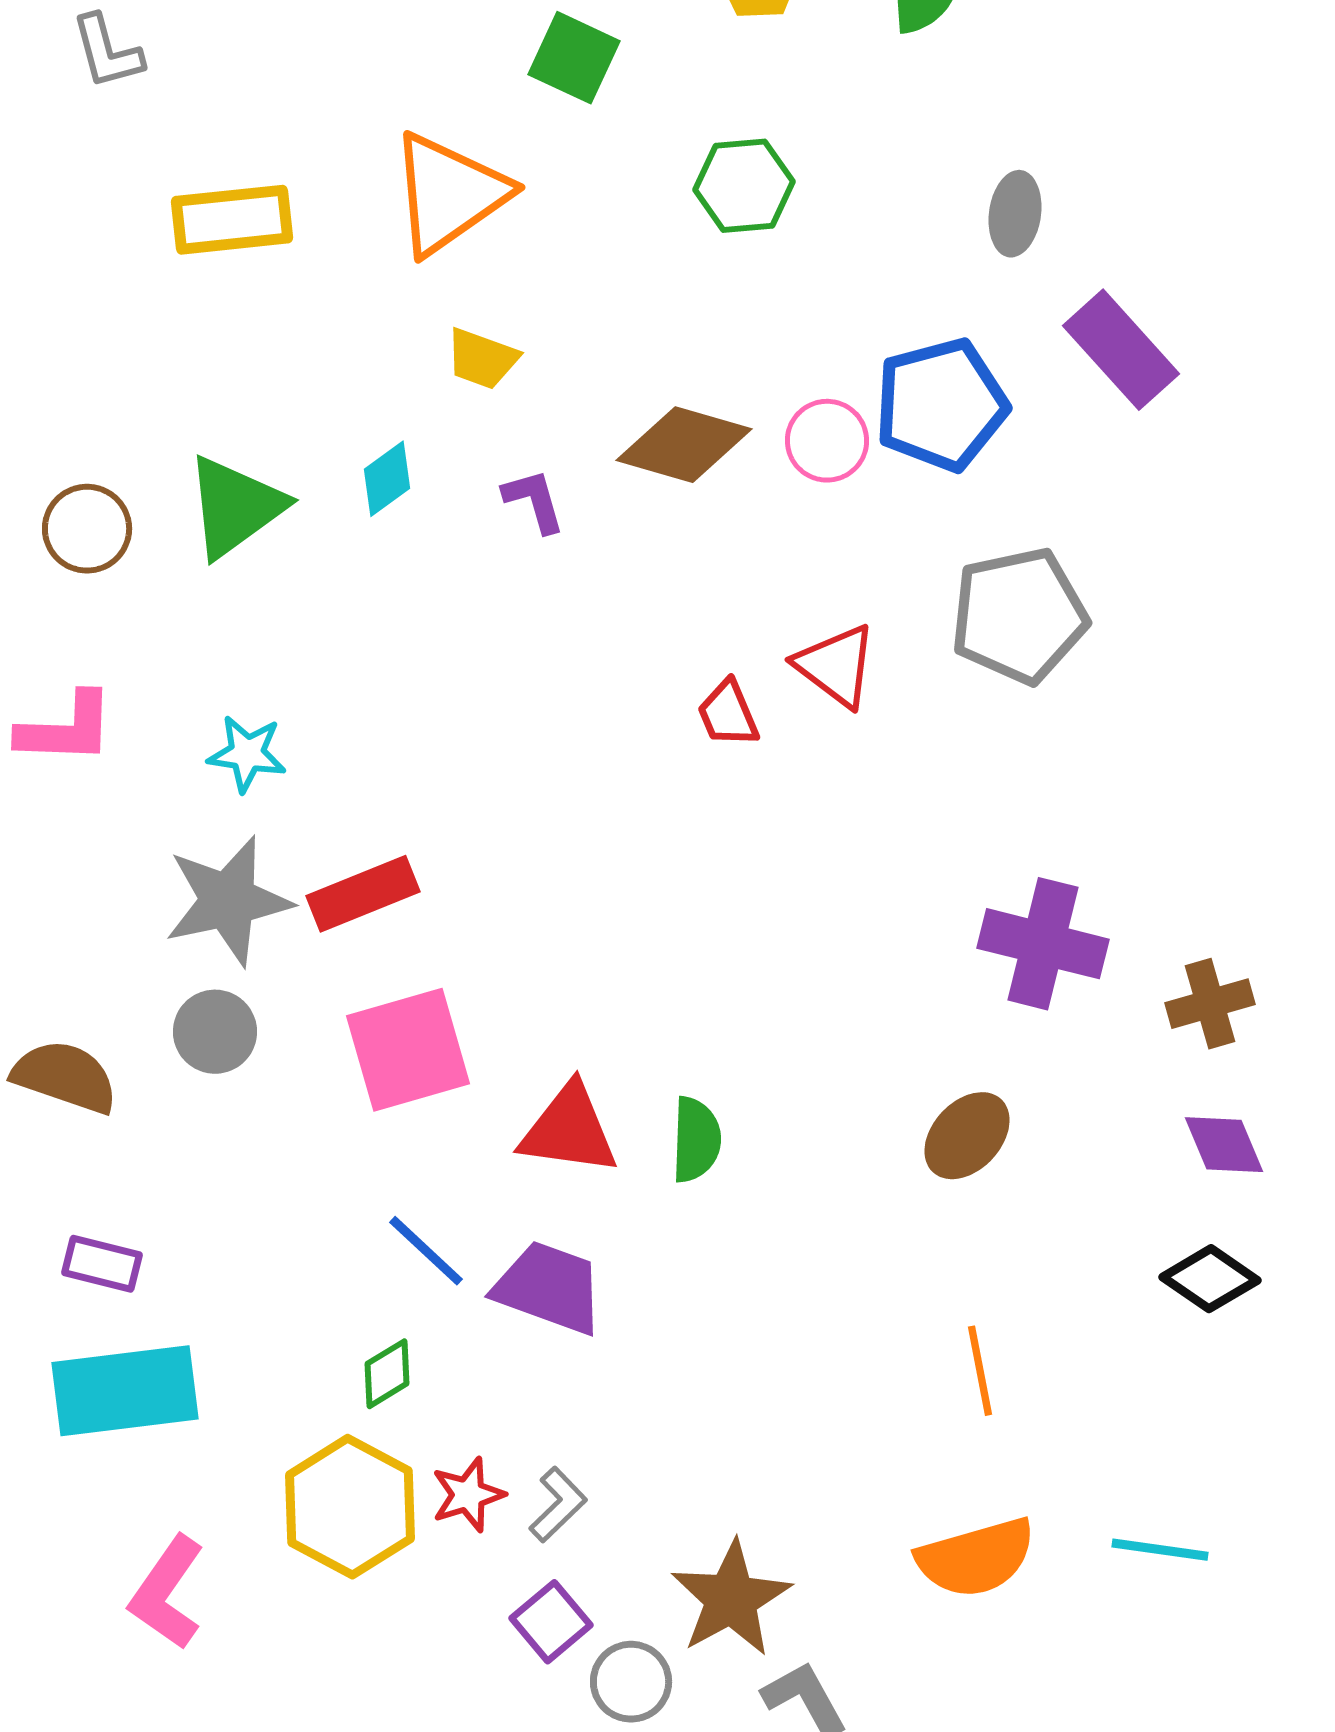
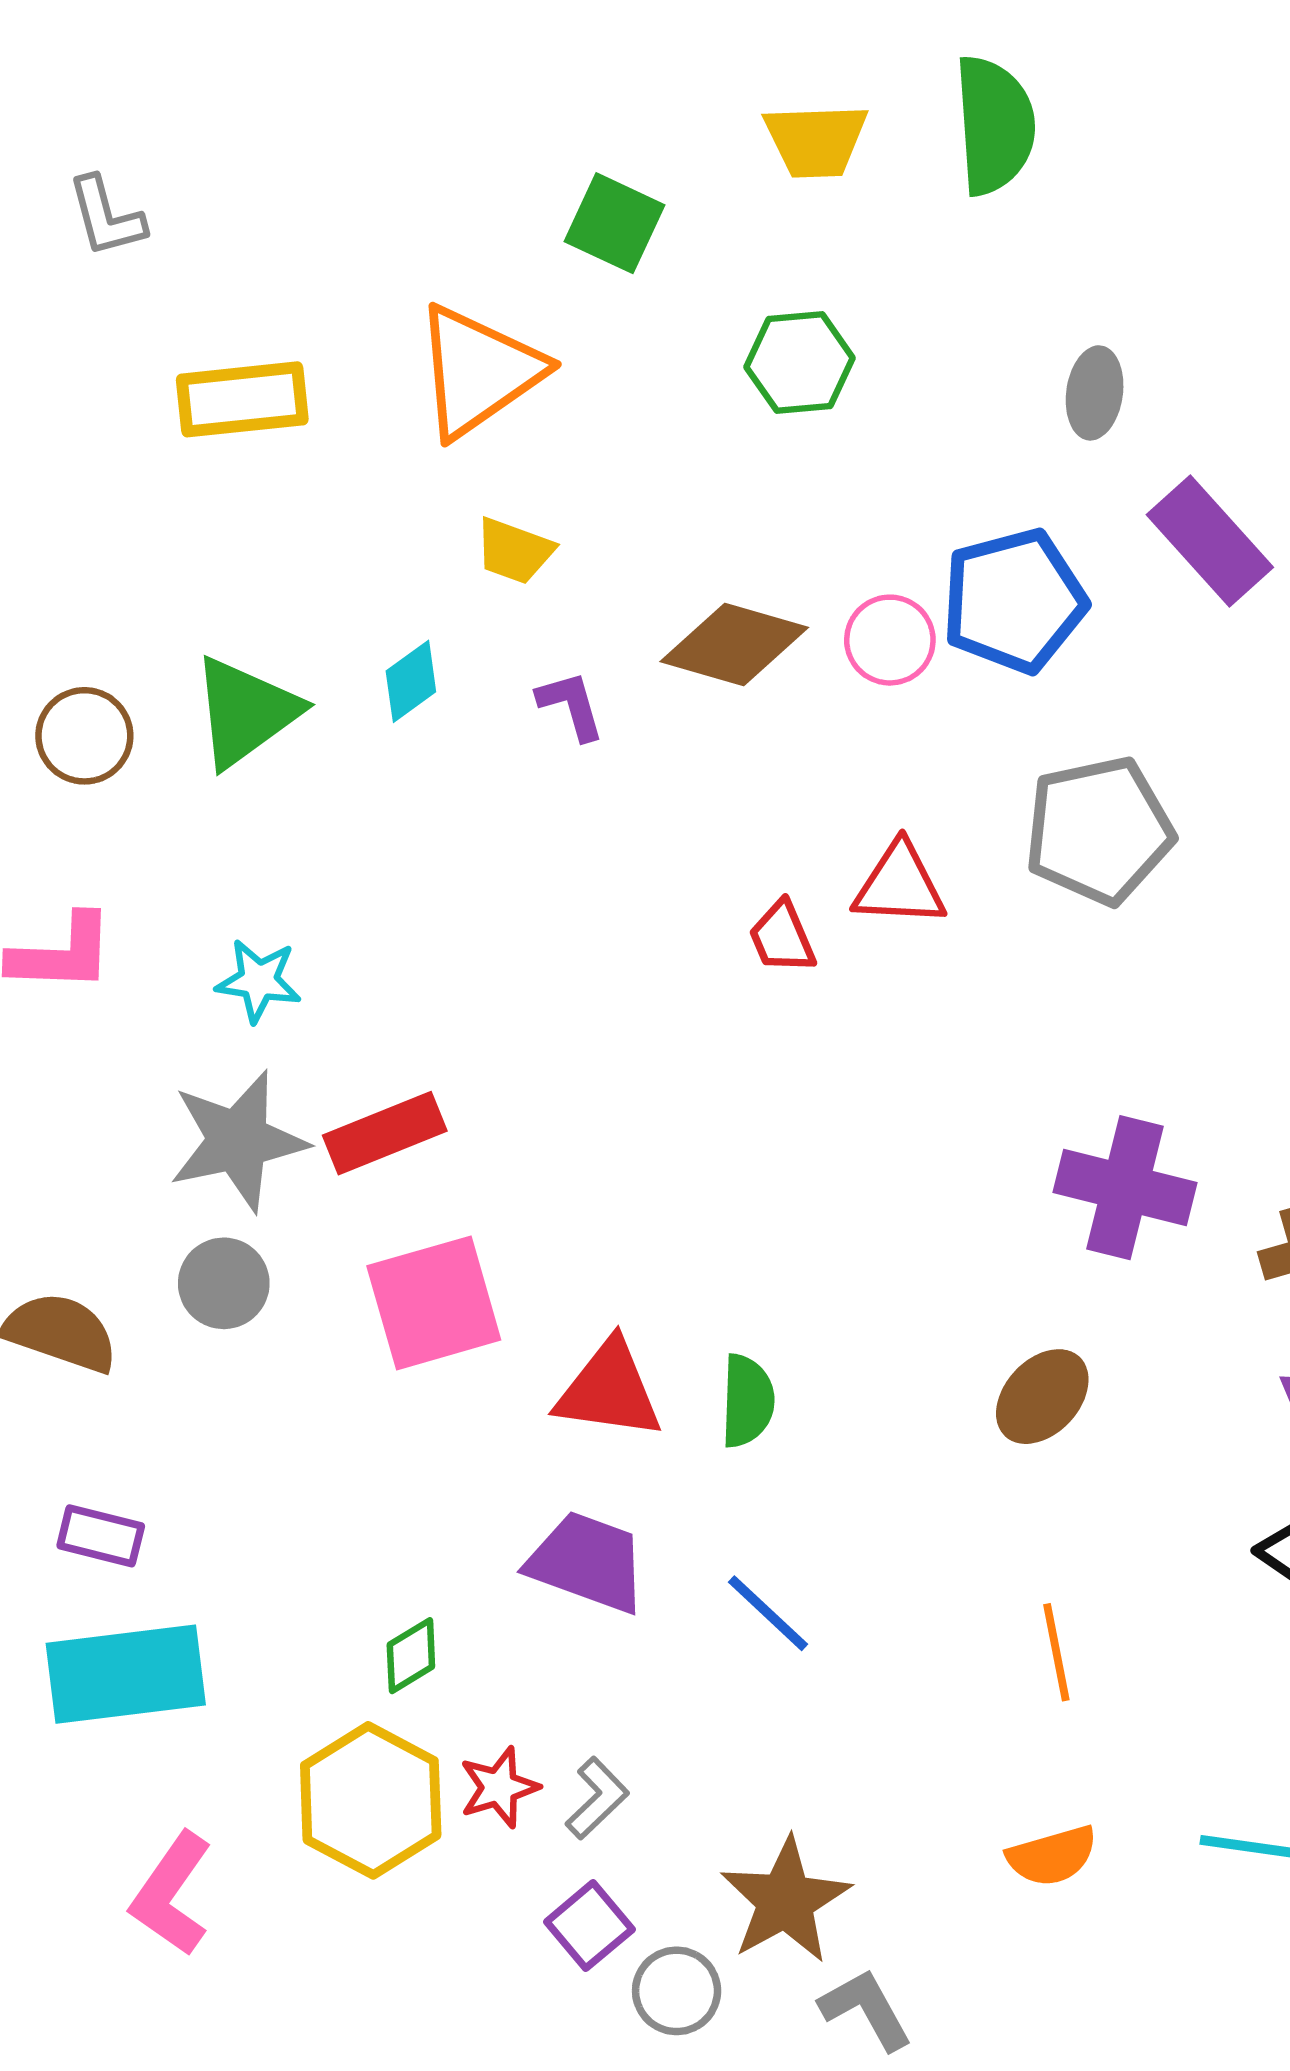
red triangle: (836, 666) -> (900, 885), turned -34
blue line: (426, 1251) -> (768, 1613), moved
orange semicircle: (976, 1558) -> (1052, 1856), size x0.7

